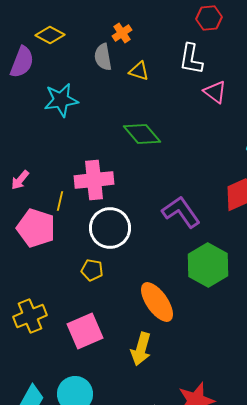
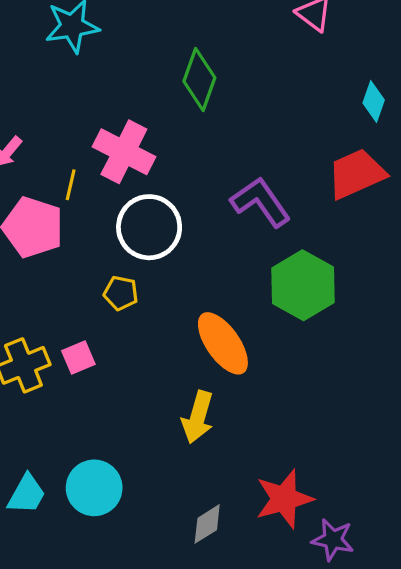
green diamond: (142, 134) -> (199, 80), turned 60
pink cross: (94, 180) -> (124, 152), turned 33
pink square: (85, 331) -> (78, 357), moved, size x0.6

